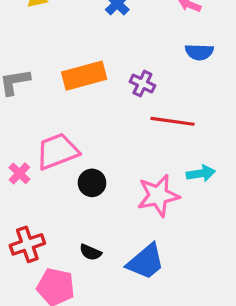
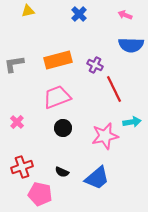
blue semicircle: (199, 52) -> (131, 45), size x1.4
red line: (172, 121) -> (114, 89), turned 56
pink trapezoid: (57, 151) -> (57, 97), moved

